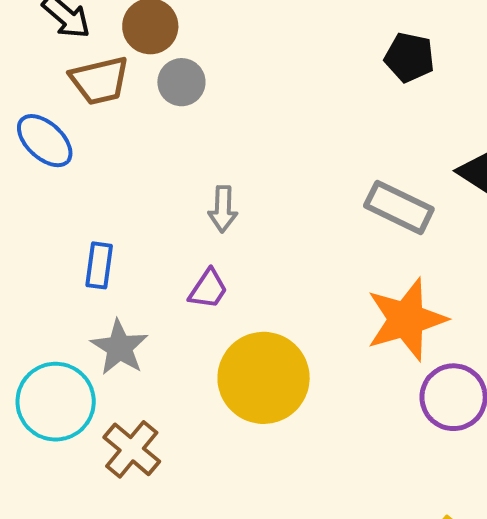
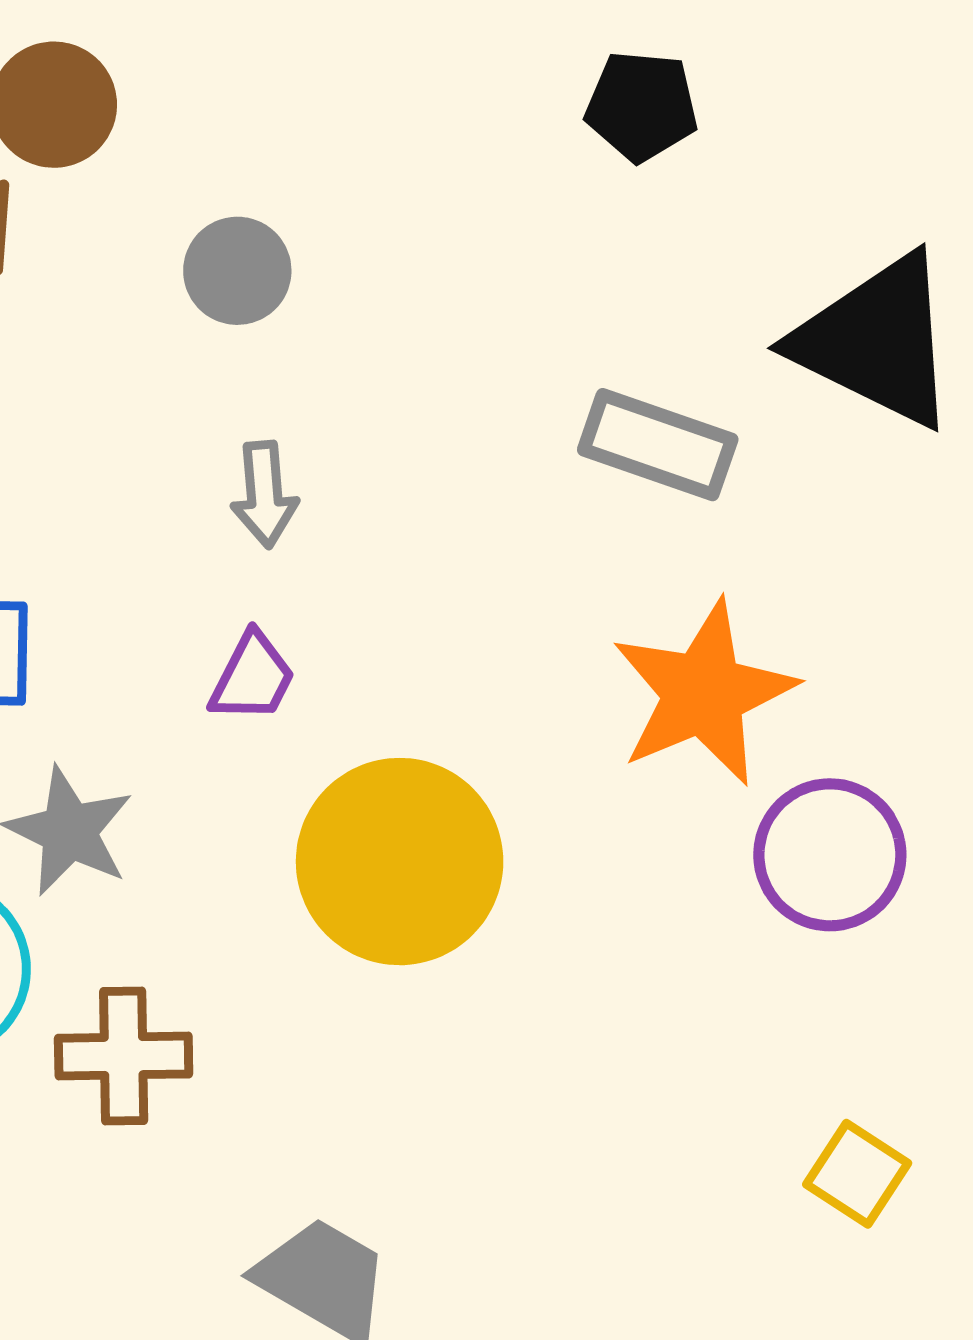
gray circle: (181, 82) -> (237, 271), moved
brown cross: (132, 449) -> (124, 1056), turned -34

